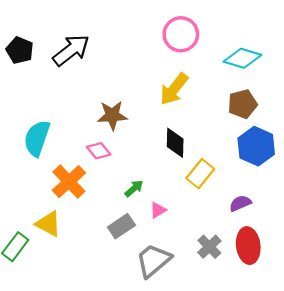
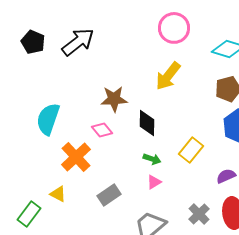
black diamond: (175, 143) -> (147, 123), moved
green arrow: (134, 188) -> (152, 159), moved, turned 60
yellow triangle: (48, 224) -> (58, 194), size x0.7
gray rectangle: (121, 226) -> (109, 195), moved

